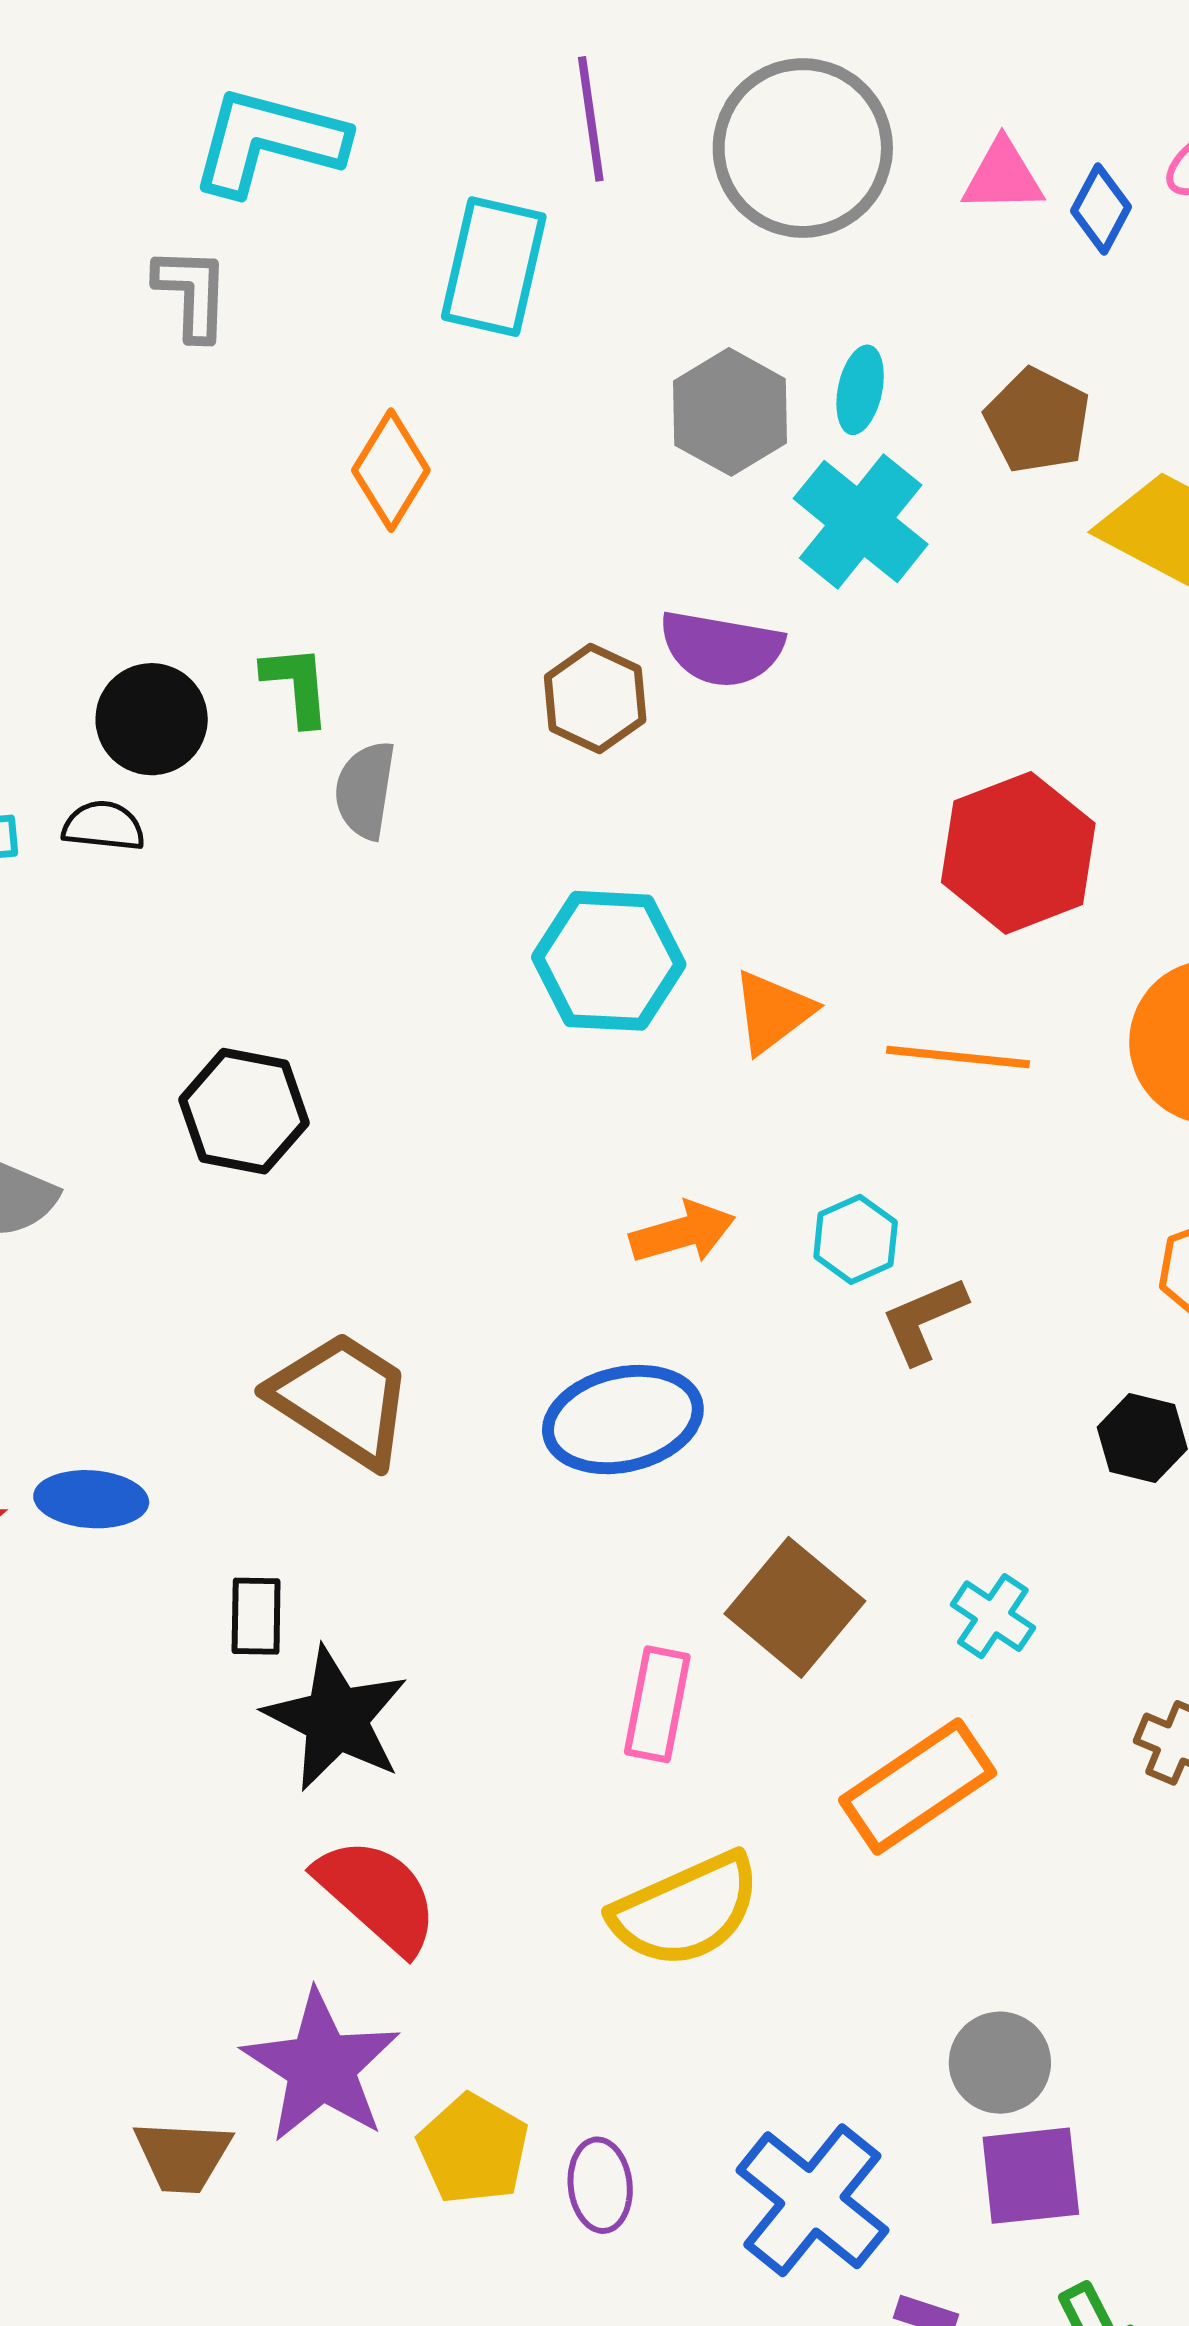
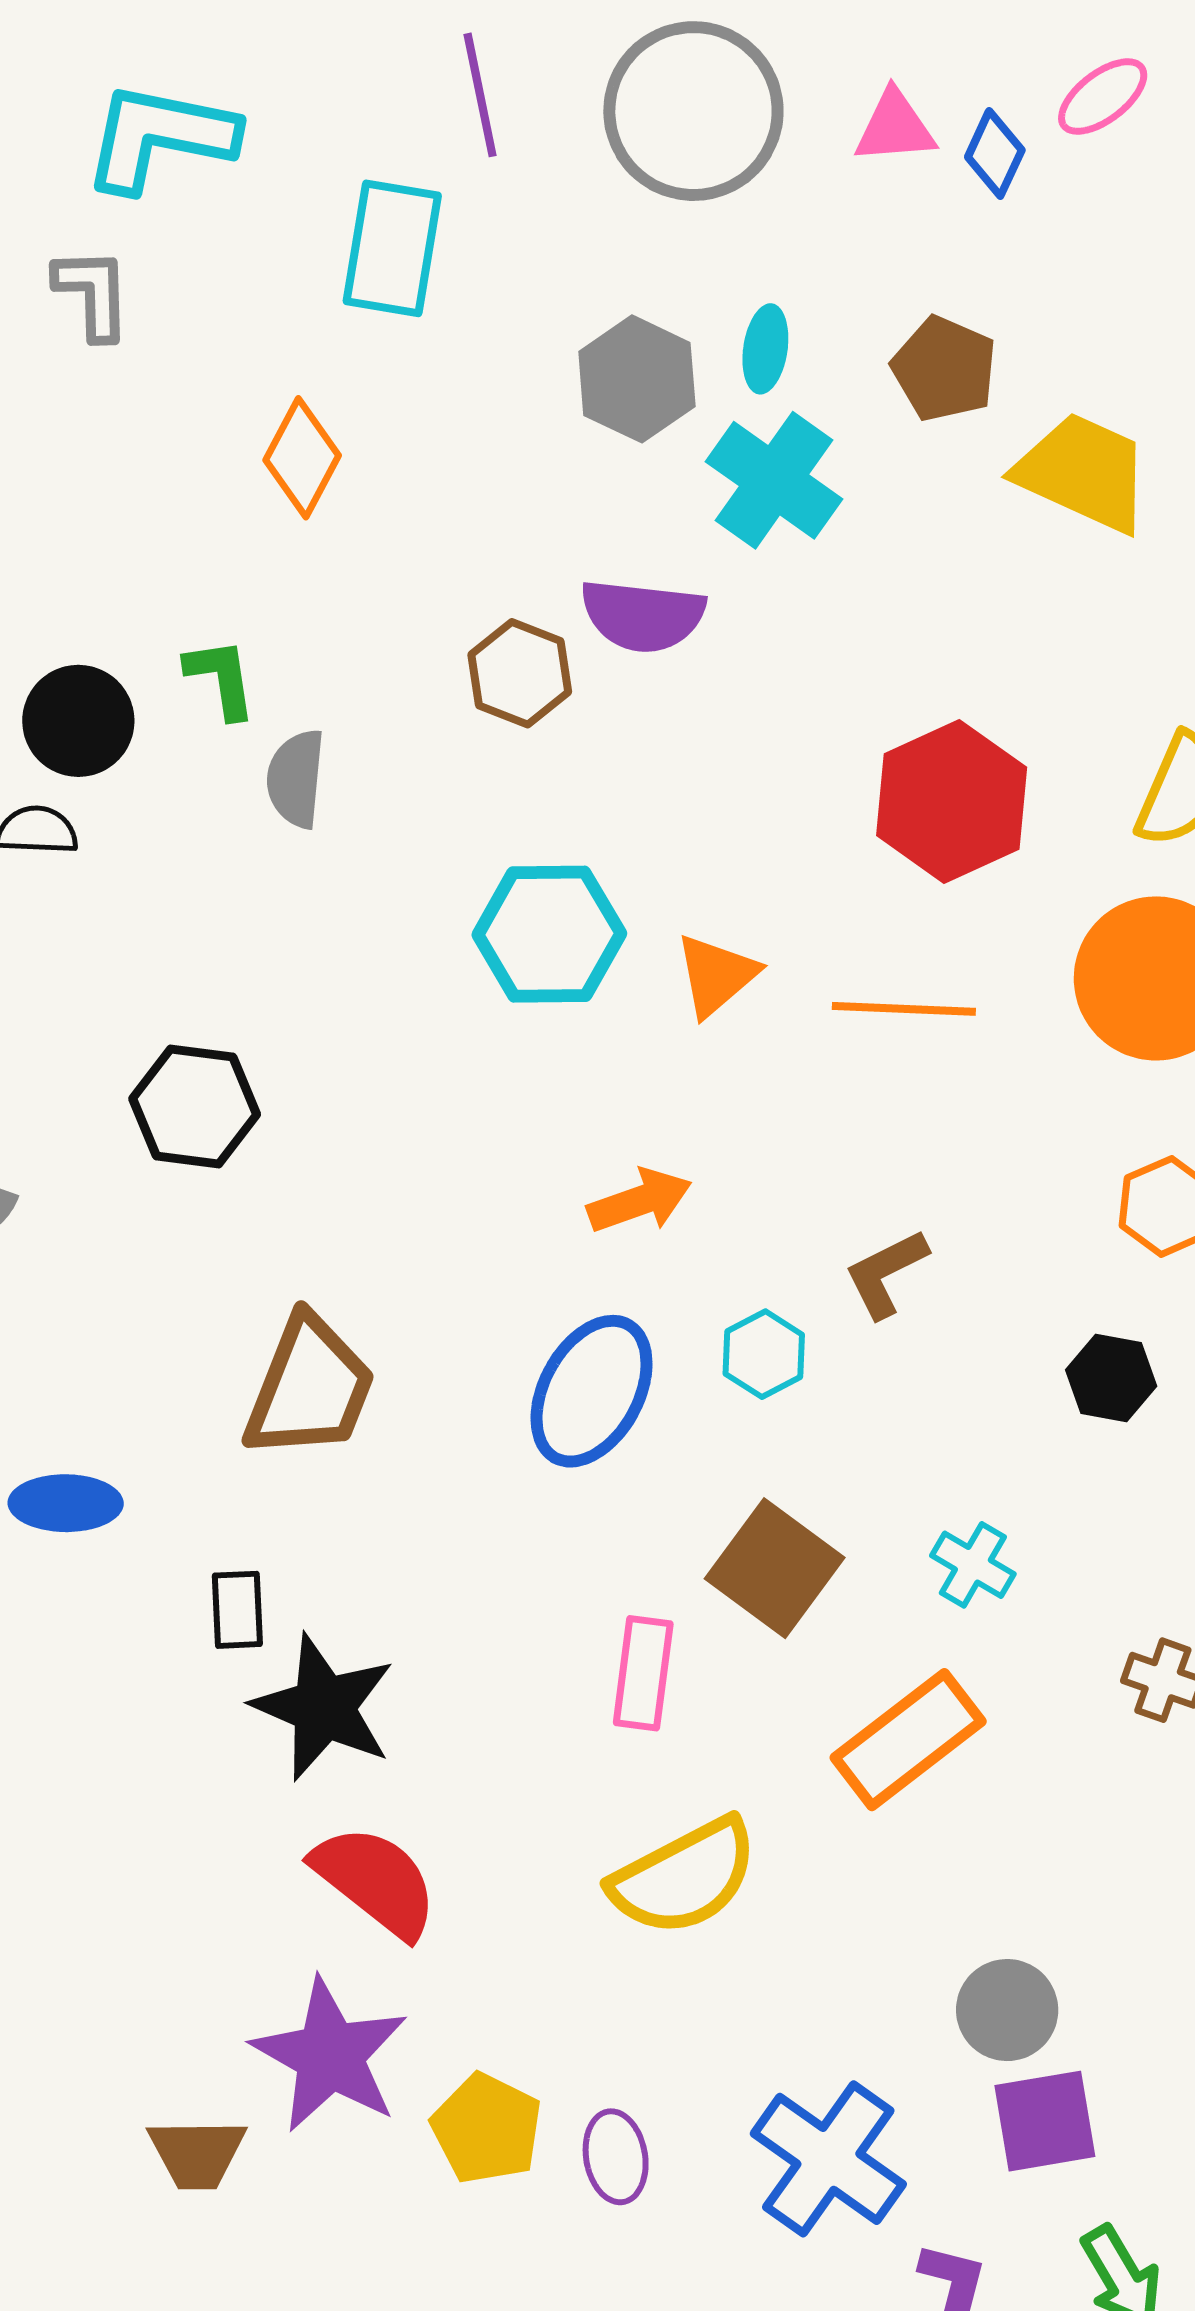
cyan hexagon: (856, 1239) -> (764, 1354), moved
brown trapezoid: (342, 1399) -> (310, 1388), turned 82
blue ellipse: (623, 1420) -> (592, 1391), turned -45

